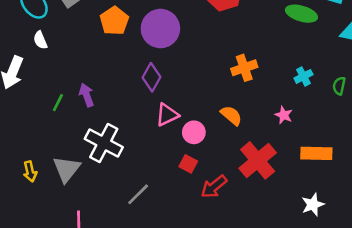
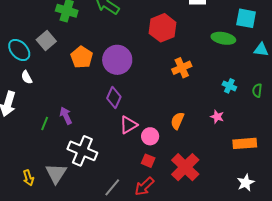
orange cross: (244, 68) -> (182, 68), moved
cyan cross: (303, 76) -> (229, 86), turned -32
orange semicircle: (231, 115) -> (177, 121), turned -102
red cross: (258, 160) -> (185, 167), moved
red arrow: (214, 187) -> (144, 186), moved

